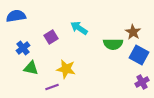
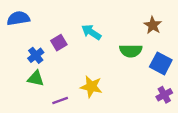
brown star: (133, 32) -> (153, 25), moved
blue cross: (23, 48) -> (36, 55), moved
yellow star: (66, 69) -> (91, 87), moved

